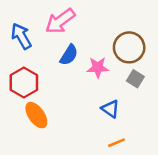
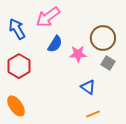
orange ellipse: (36, 115) -> (16, 106), moved

